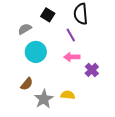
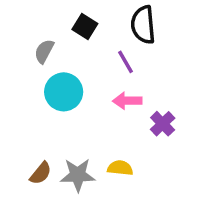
gray semicircle: (25, 29) -> (44, 51), turned -32
brown semicircle: (27, 84) -> (41, 173), moved
gray star: (44, 99) -> (78, 175), turned 30

